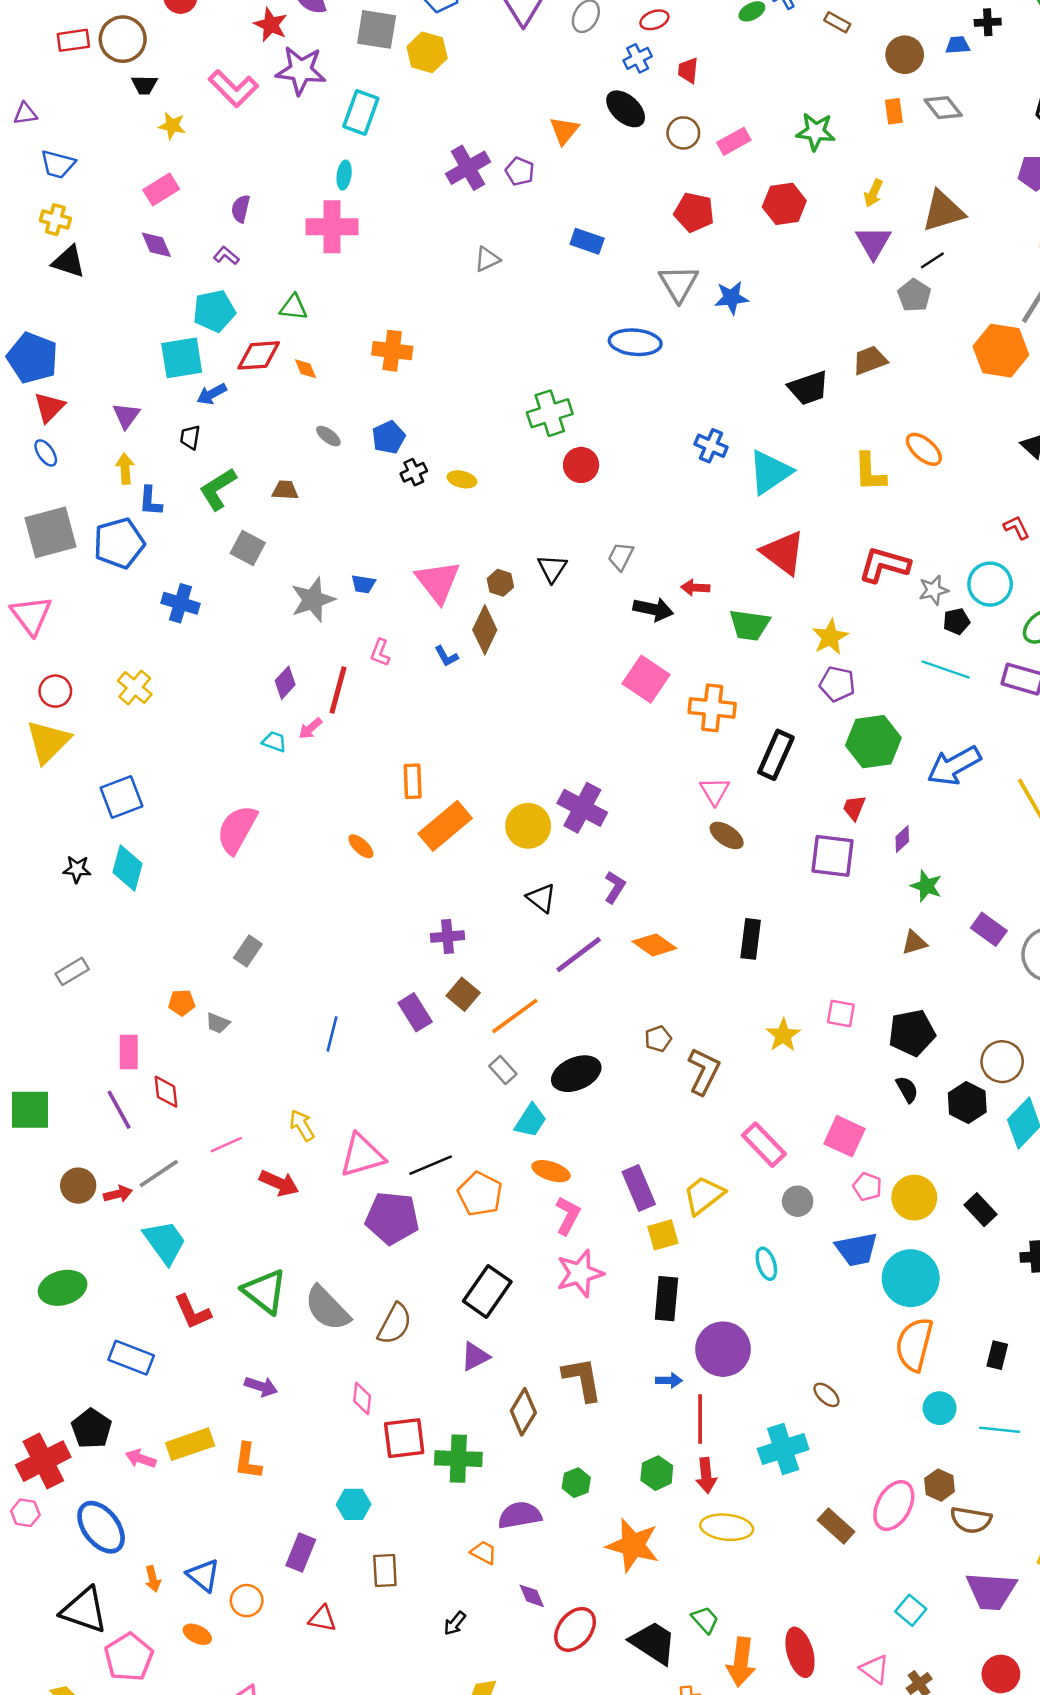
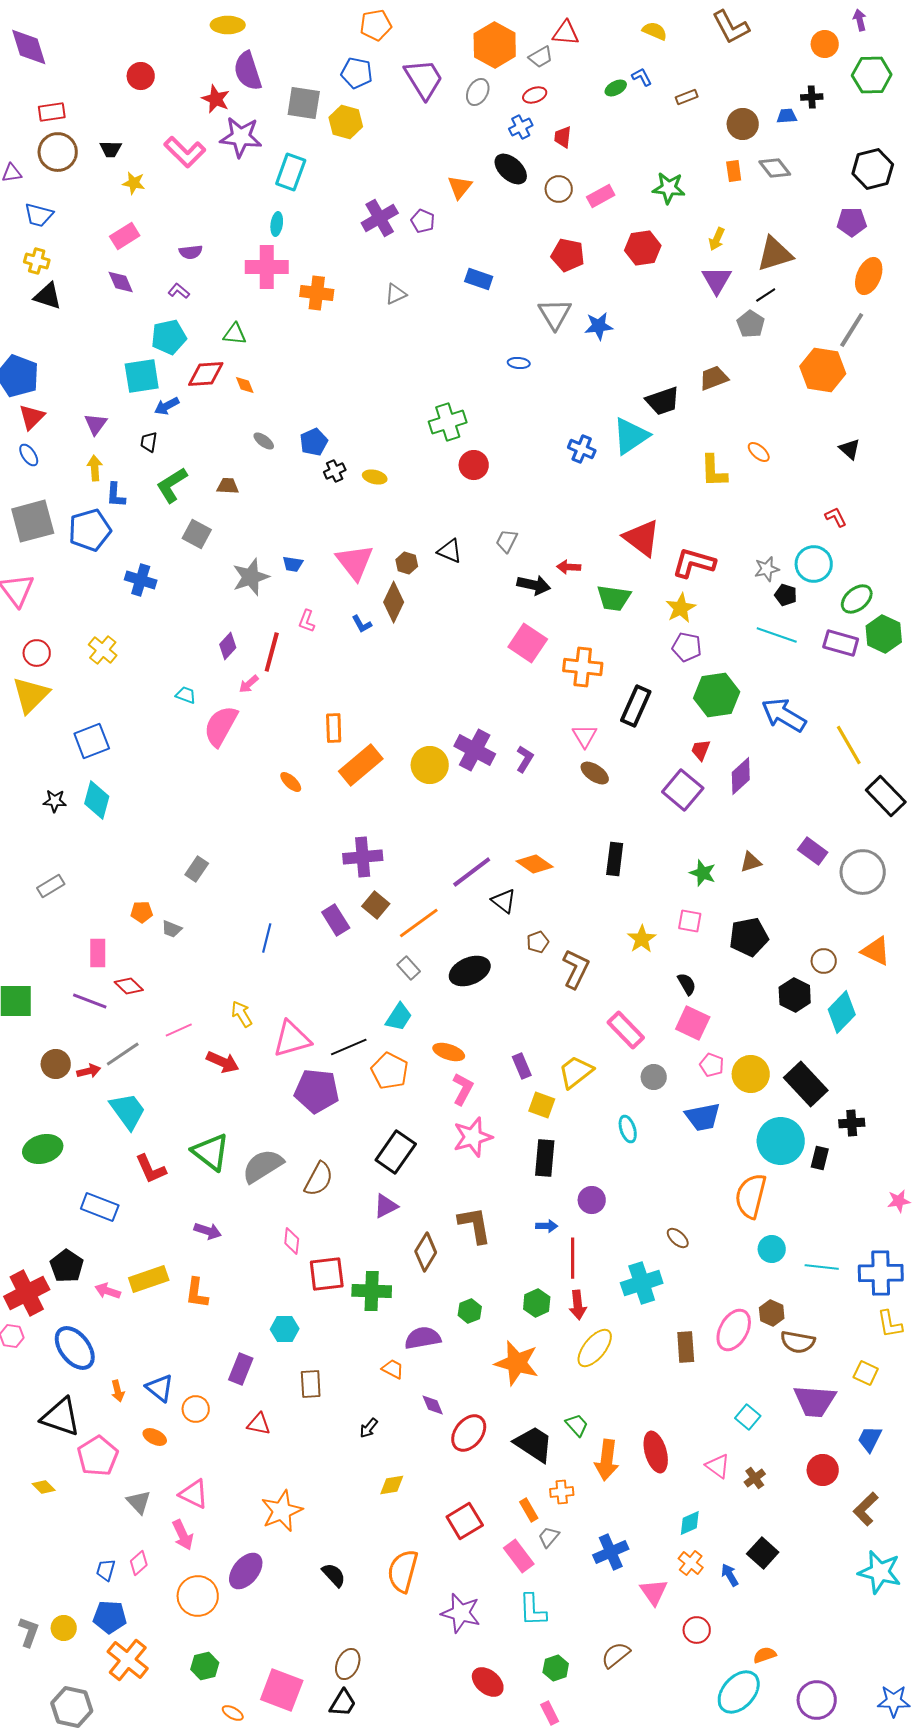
brown rectangle: (837, 22) -> (687, 97), turned -50
brown circle: (123, 39) -> (58, 152), moved
purple semicircle: (241, 209) -> (191, 252), turned -110
blue ellipse: (635, 342) -> (519, 363), size x0.5
orange cross: (392, 351) -> (317, 293), moved
orange ellipse: (924, 449) -> (759, 452), size x0.7
cyan triangle: (770, 472) -> (631, 436), moved
red L-shape: (884, 565) -> (694, 563), moved
black triangle: (552, 568) -> (450, 551), turned -40
black pentagon: (956, 621) -> (786, 595), turned 30
cyan trapezoid: (274, 742) -> (186, 695), moved
blue arrow: (954, 766) -> (784, 715), turned 60
pink semicircle: (237, 829) -> (221, 726), moved
purple diamond: (902, 839) -> (741, 776), size x1.6
purple square: (832, 856) -> (683, 790), turned 33
green star: (926, 886) -> (703, 873), moved
purple L-shape: (615, 887) -> (525, 759), moved
black triangle: (541, 898) -> (504, 901), moved
purple cross: (448, 937) -> (363, 857), size x1.4
brown circle: (1002, 1062) -> (824, 961), size x0.7
black semicircle: (907, 1089) -> (687, 984), moved
red diamond: (166, 1092) -> (129, 986), turned -40
purple line: (119, 1110) -> (90, 1001), turned -40
cyan trapezoid: (531, 1121) -> (399, 1017), moved
purple rectangle: (639, 1188) -> (522, 1066), size x0.7
black rectangle: (980, 1210) -> (806, 1084), size x1.6
yellow square: (663, 1235) -> (542, 1105), turned 36
cyan circle: (911, 1278) -> (781, 1141), moved
gray semicircle: (327, 1308) -> (263, 1166), turned 102
purple circle: (723, 1349) -> (592, 1200), size x0.6
black rectangle: (997, 1355) -> (820, 1158), moved
brown rectangle: (836, 1526) -> (686, 1347), turned 44
yellow ellipse: (727, 1527) -> (595, 1348), turned -57

